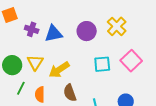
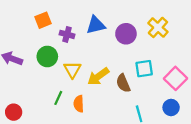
blue triangle: (54, 34) -> (96, 25), moved
pink square: (131, 61) -> (176, 78), moved
green circle: (12, 65) -> (47, 56), moved
brown semicircle: (70, 93) -> (123, 83), moved

